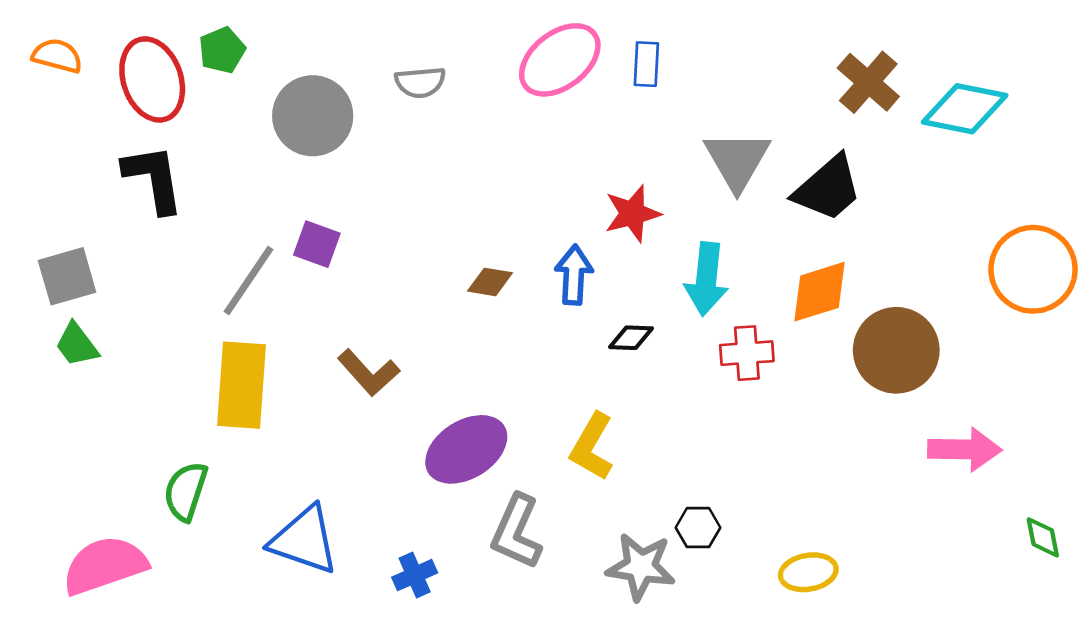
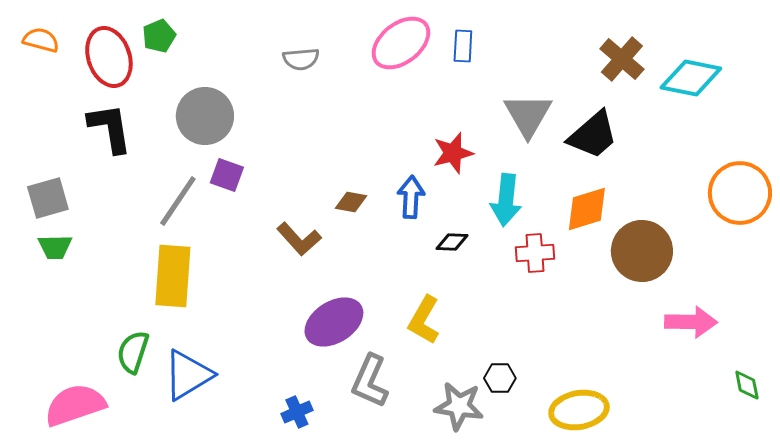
gray circle: (313, 116) -> (205, 116), moved
green trapezoid: (77, 345) -> (55, 247), turned -54
brown L-shape: (369, 373) -> (299, 239), moved
blue triangle: (304, 540) -> (188, 375), moved, turned -50
yellow ellipse: (808, 572) -> (579, 410), size x1.4

